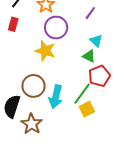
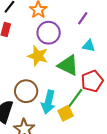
cyan triangle: (96, 41) -> (89, 46), turned -32
green triangle: (89, 56) -> (68, 65), moved, size x1.6
yellow square: (87, 109) -> (66, 113), moved

